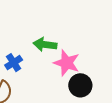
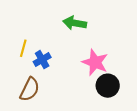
green arrow: (45, 45) -> (75, 23), moved

